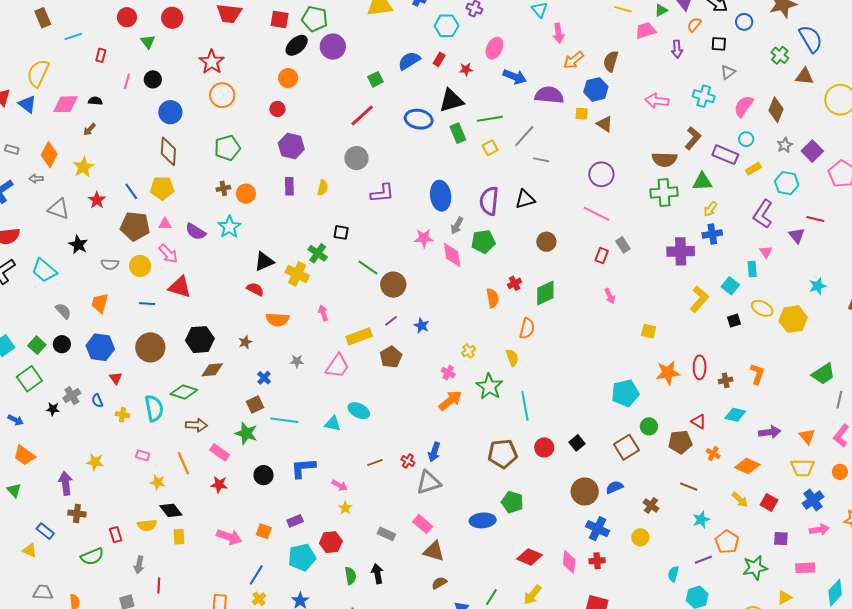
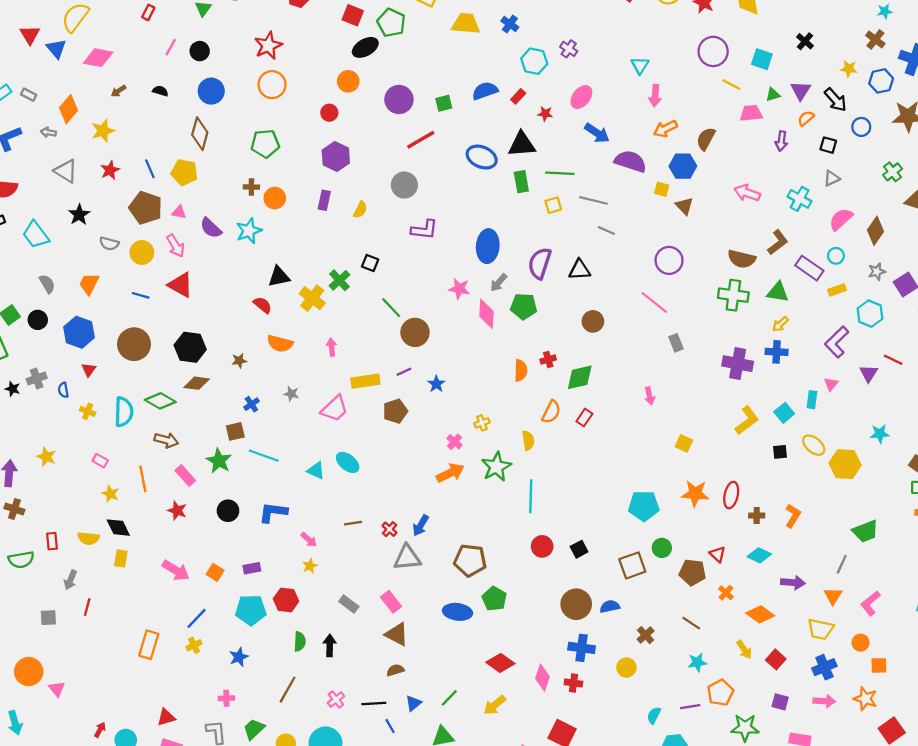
purple circle: (333, 47) -> (399, 99), moved
black semicircle: (95, 101) -> (160, 91), moved
gray line: (524, 136) -> (593, 200), turned 50
red rectangle: (602, 256) -> (584, 418), moved
gray line: (839, 400) -> (842, 564), moved
brown pentagon: (503, 454) -> (470, 560), moved
blue cross: (598, 529) -> (582, 648), turned -30

